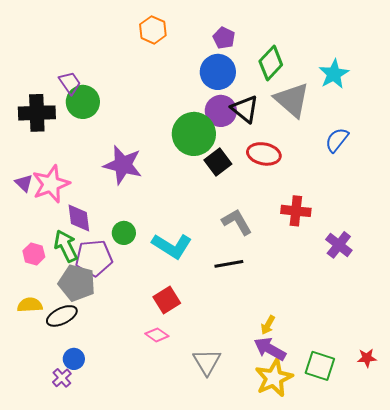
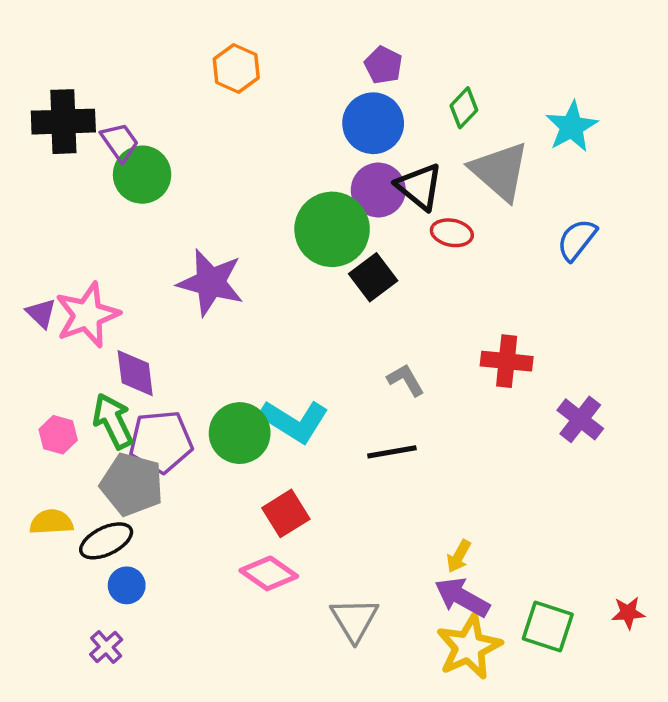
orange hexagon: (153, 30) -> (236, 68), moved
green diamond: (271, 63) -> (464, 108), size x0.7
black cross: (37, 113) -> (63, 122), moved
red ellipse: (264, 154) -> (452, 233), moved, size x0.7
gray L-shape: (237, 222) -> (406, 380), size x0.7
green circle: (124, 233) -> (240, 433), moved, size x1.5
pink diamond: (157, 335) -> (269, 573), size x1.4
blue circle: (74, 359) -> (127, 585), moved

